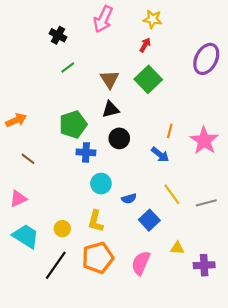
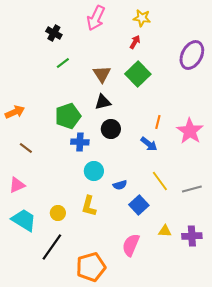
orange pentagon: (98, 258) -> (91, 267), moved
purple cross: (204, 265) -> (192, 236), moved

